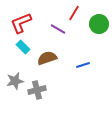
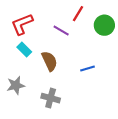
brown semicircle: (47, 58) -> (50, 61), turned 84
gray cross: (37, 90) -> (51, 98), moved, turned 30

